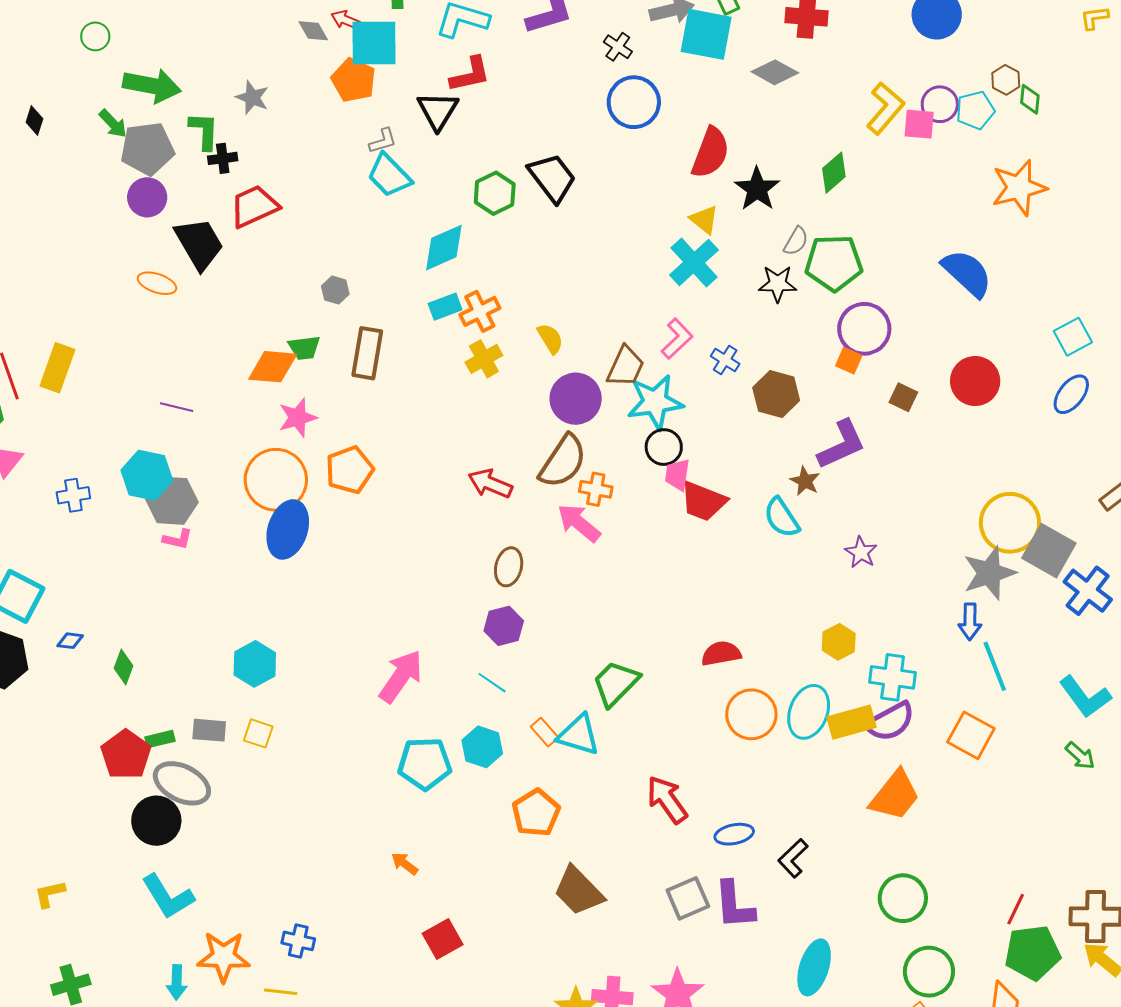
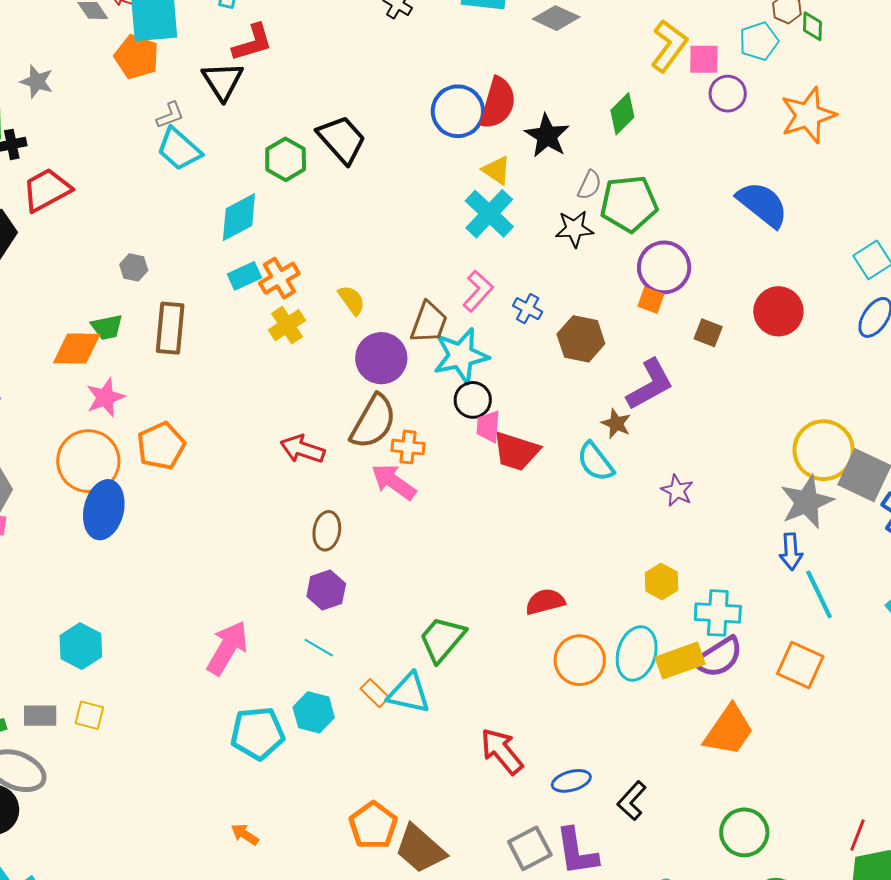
blue circle: (634, 102) -> (458, 111), moved
purple circle: (940, 104) -> (728, 94), moved
orange pentagon: (536, 813) -> (373, 825), moved

